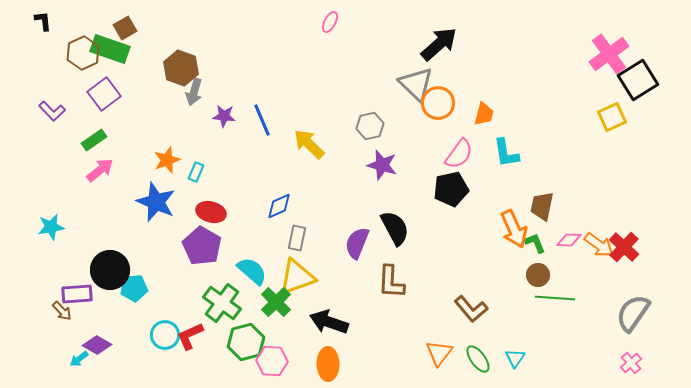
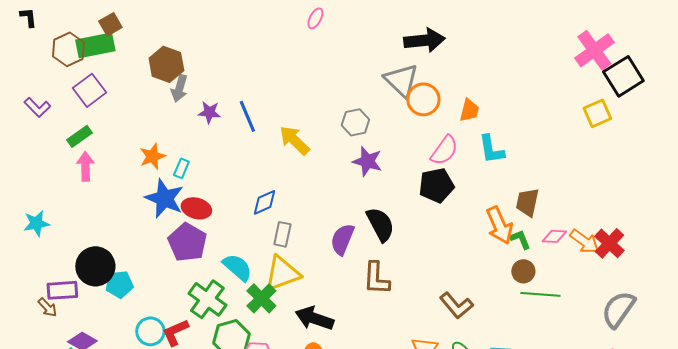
black arrow: (439, 44) -> (424, 40), turned 36
green rectangle: (110, 49) -> (95, 45), turned -30
pink arrow: (100, 170) -> (85, 166), turned -52
blue star: (156, 202) -> (164, 198), moved

